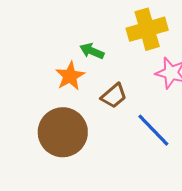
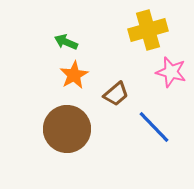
green arrow: (92, 51) -> (66, 42), moved

